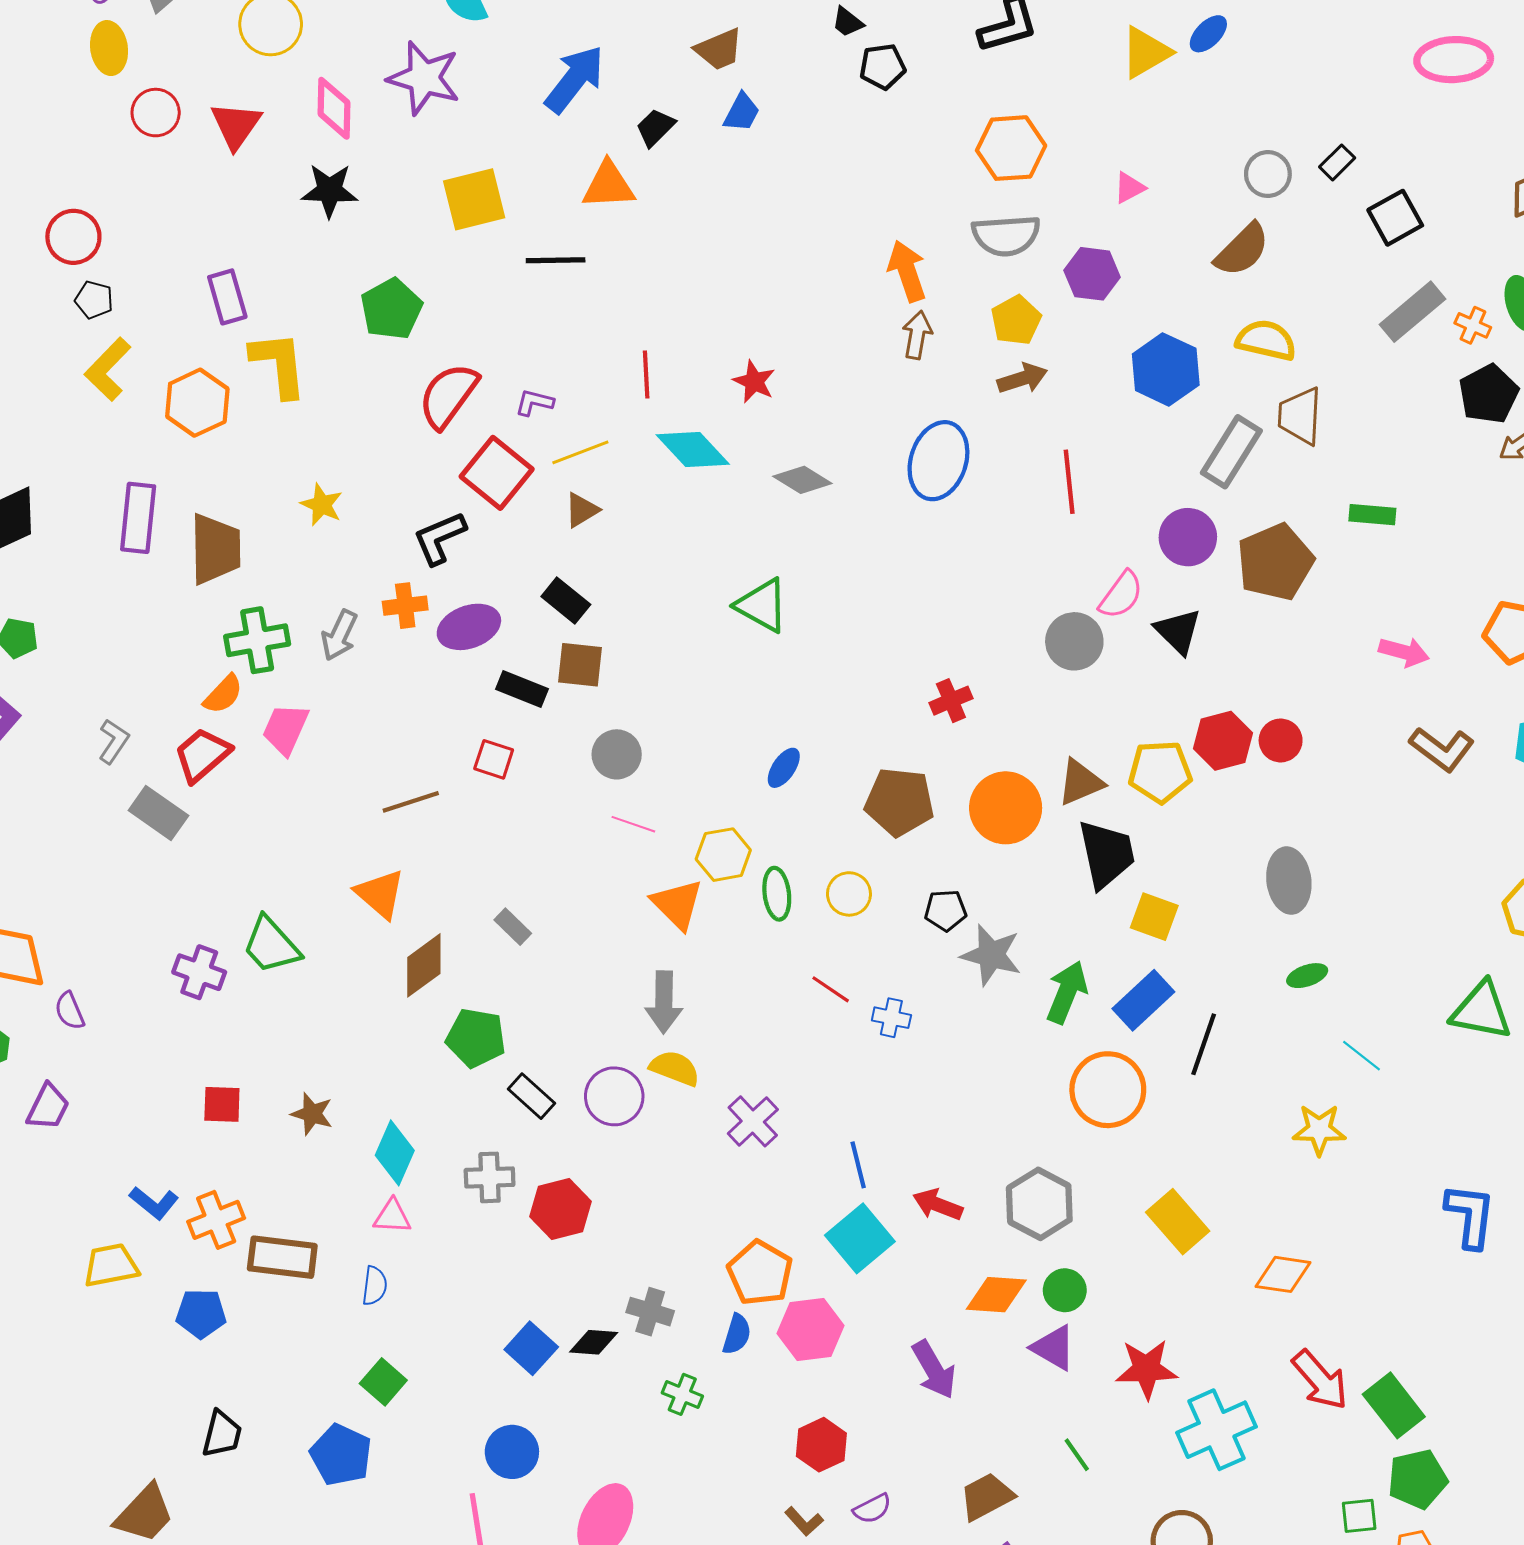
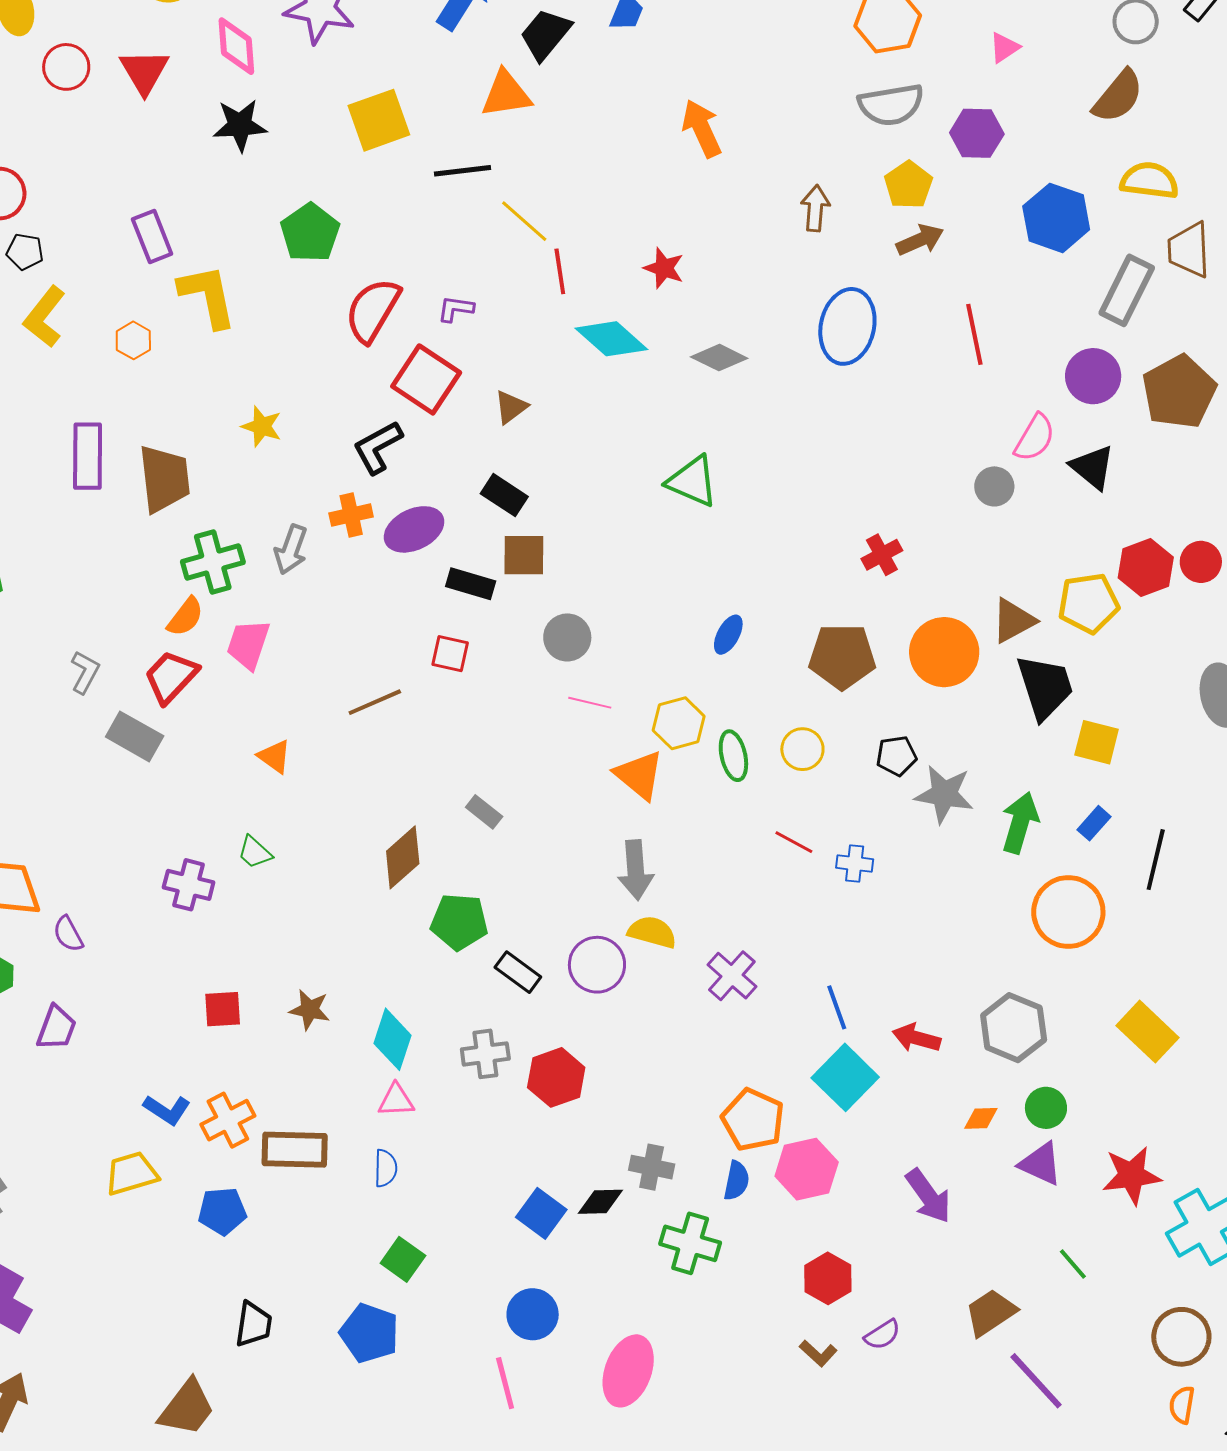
black trapezoid: (655, 127) -> (545, 34), size x1.4
orange arrow: (907, 271) -> (702, 128), moved
orange hexagon: (197, 403) -> (133, 340), size x0.6
yellow line: (580, 452) -> (524, 221), moved, turned 68
gray circle: (1074, 641) -> (994, 486), size x0.7
orange triangle: (380, 894) -> (274, 756), moved, size x0.7
green trapezoid: (271, 945) -> (255, 852), size x0.6
blue rectangle: (1143, 1000) -> (1094, 823), size x0.6
orange diamond: (996, 1295) -> (981, 1118), size x0.6
green cross: (682, 1394) -> (690, 1243), size x1.5

